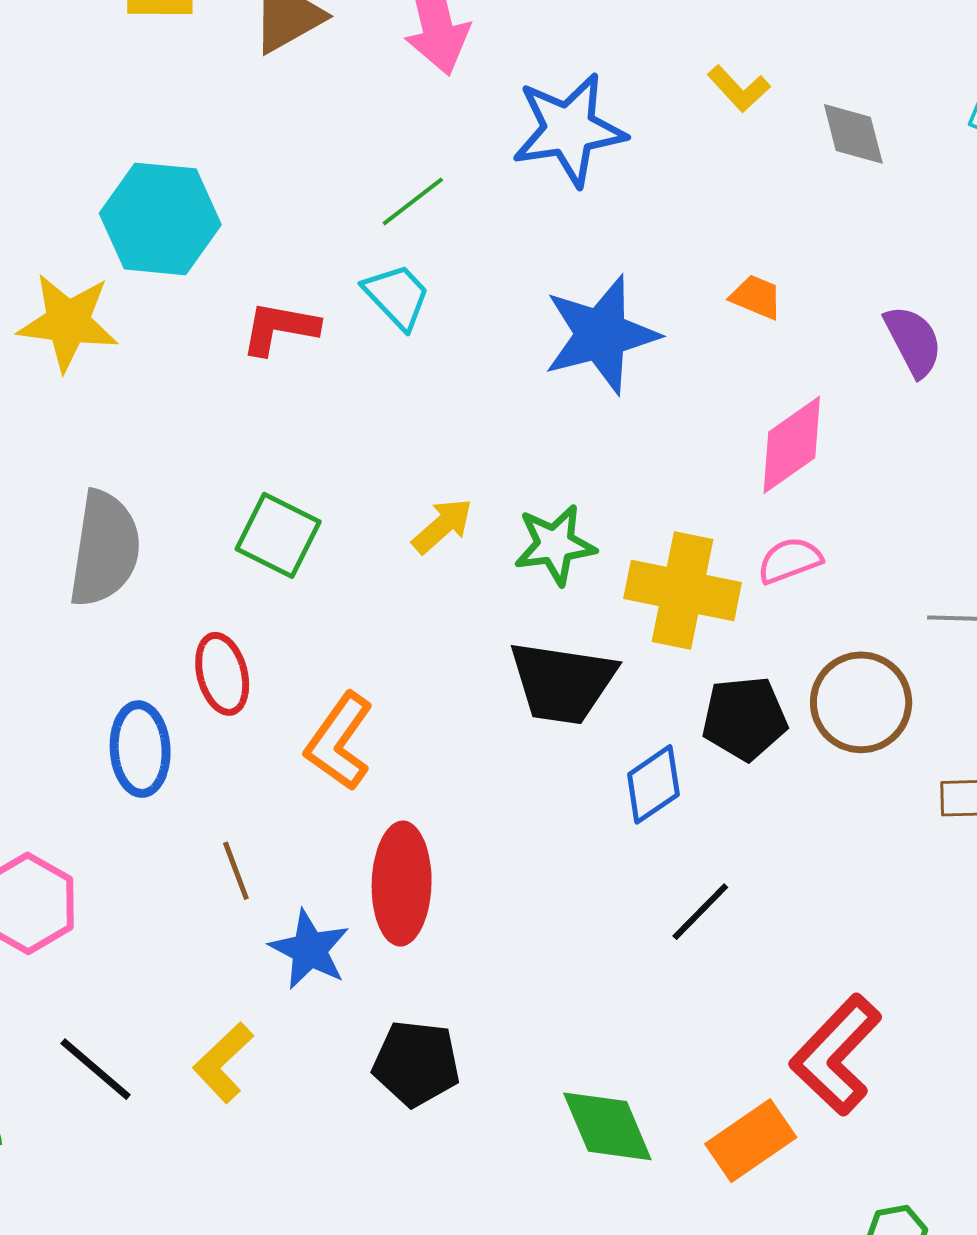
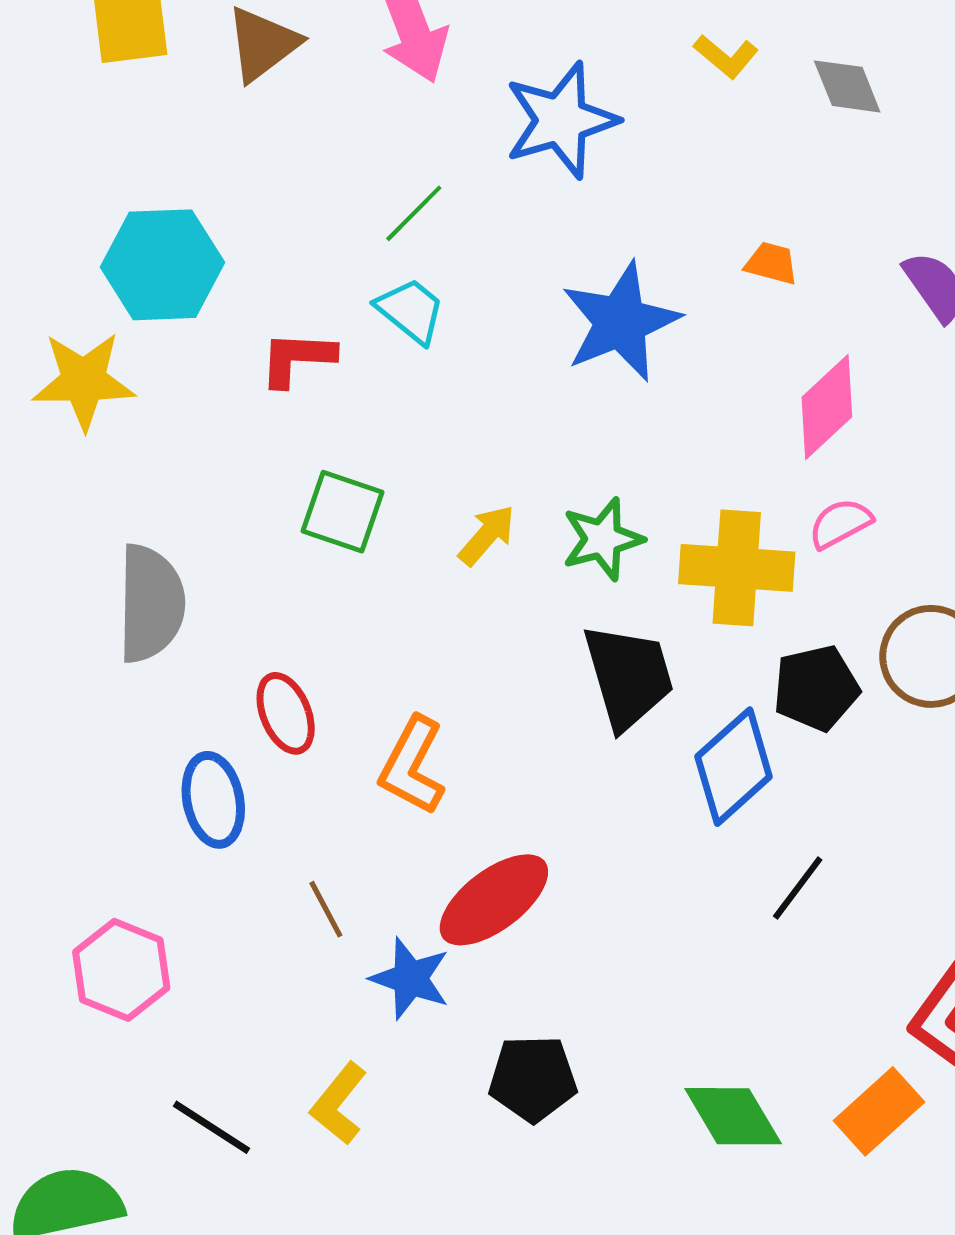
green square: (278, 535) -> (343, 512), moved
black trapezoid: (562, 682) -> (628, 676), turned -107
blue diamond: (653, 784) -> (734, 767), size x1.4
red ellipse: (402, 884) -> (494, 900), turned 59

